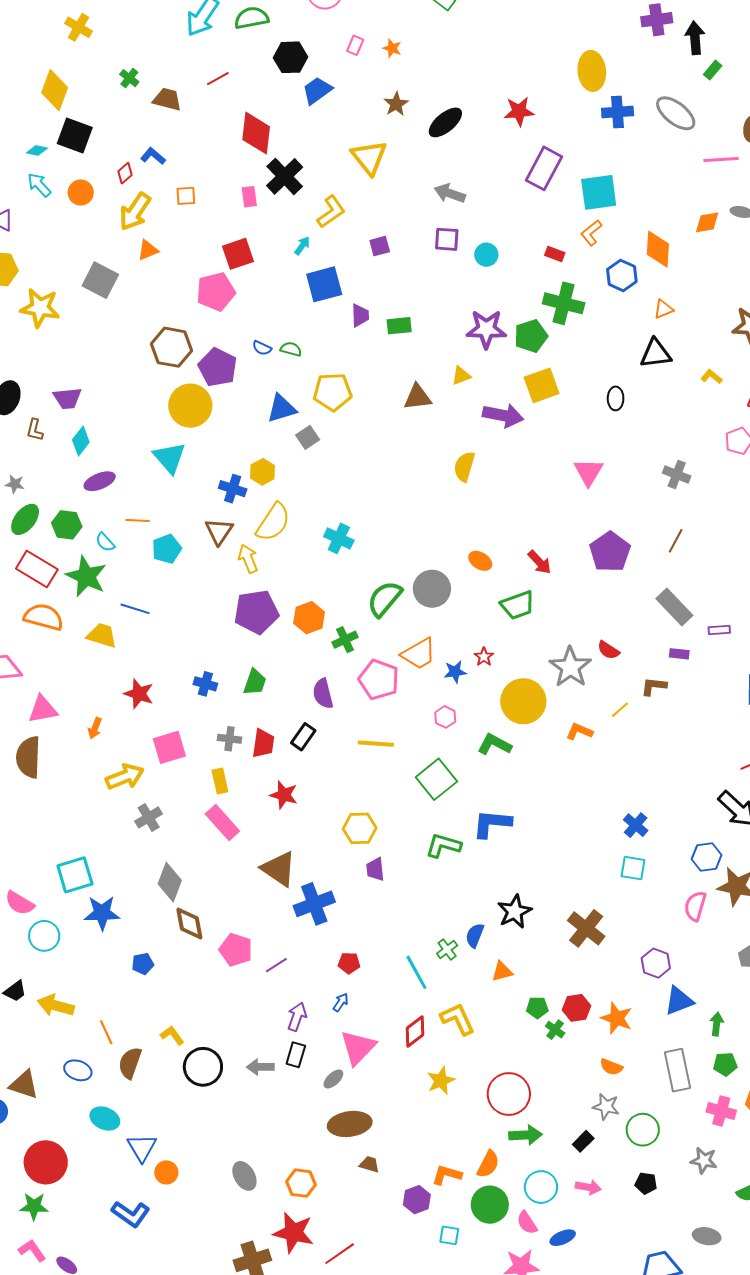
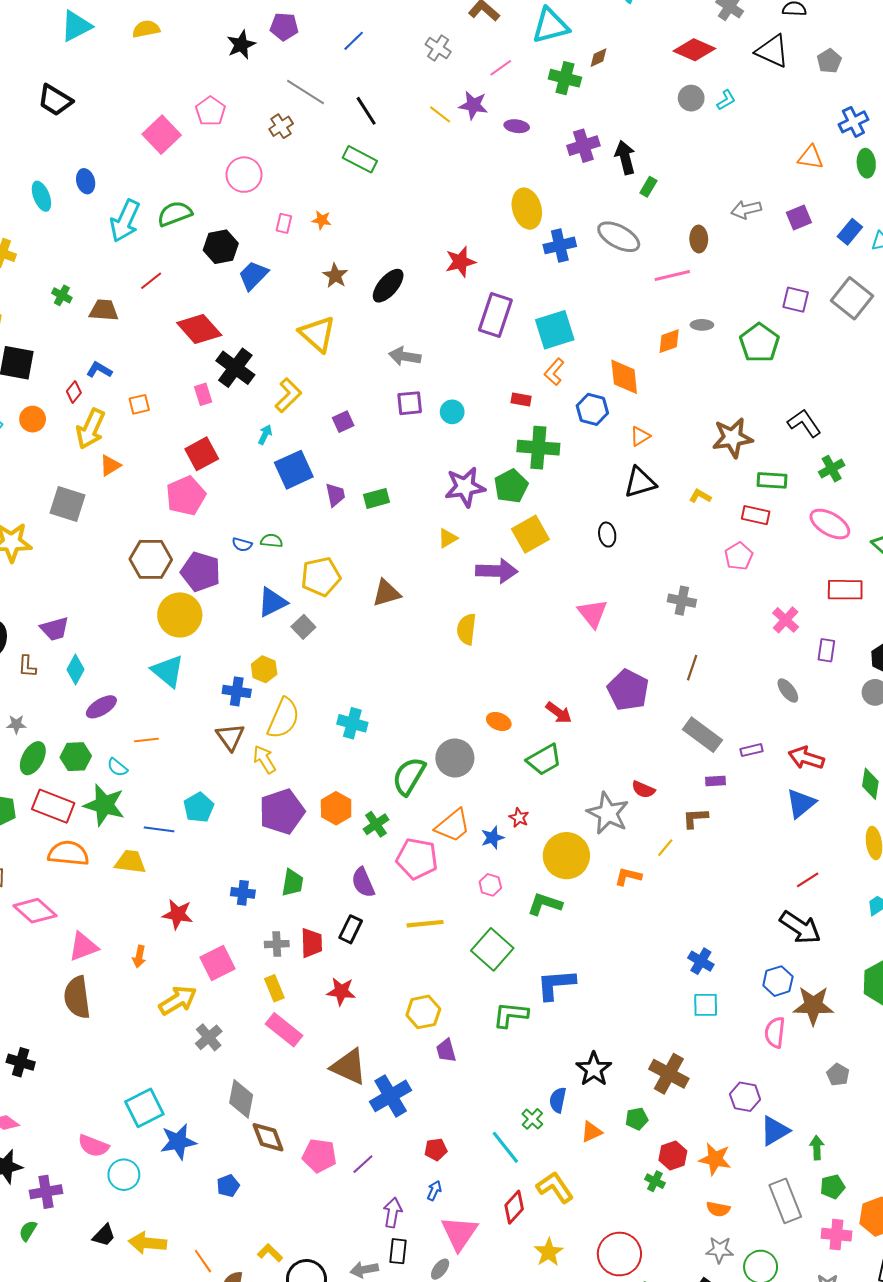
red diamond: (256, 133) -> (199, 329), turned -39
brown triangle: (418, 397) -> (386, 593), moved
cyan pentagon: (167, 549) -> (199, 807), moved
green pentagon: (537, 1008) -> (637, 1119), moved

